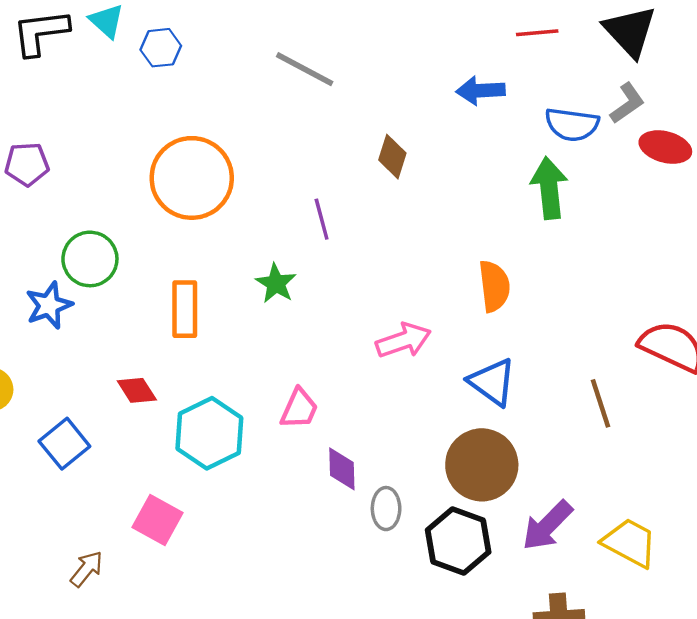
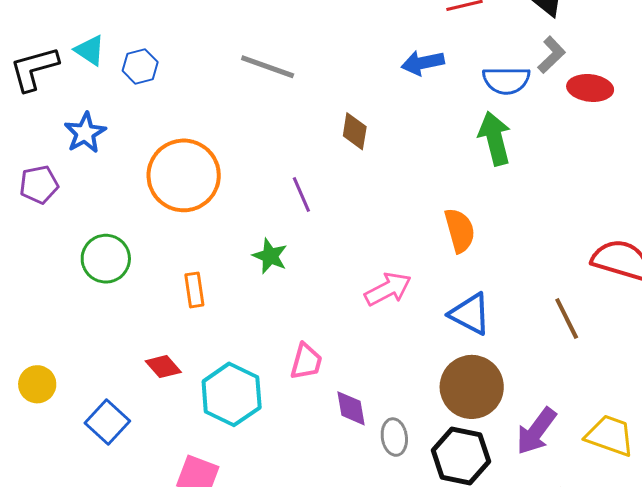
blue star: (49, 305) -> (85, 133), moved
orange rectangle: (185, 309) -> (194, 290), size x0.7

